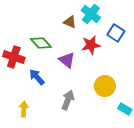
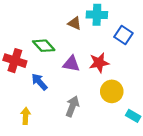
cyan cross: (91, 14) -> (97, 15), turned -36
red star: (91, 45) -> (99, 63), moved
purple triangle: (67, 60) -> (71, 64), turned -30

